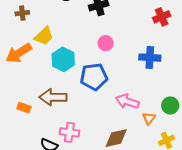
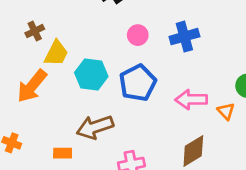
brown cross: (22, 13) -> (35, 31), moved
blue cross: (150, 58) -> (184, 37), moved

